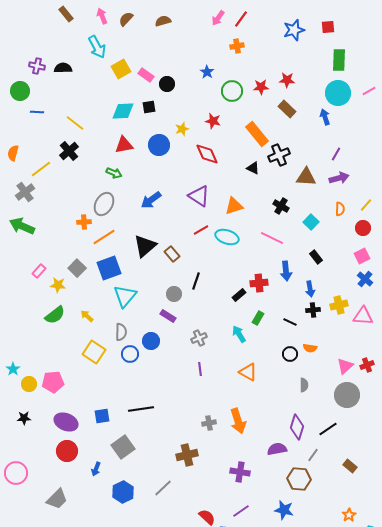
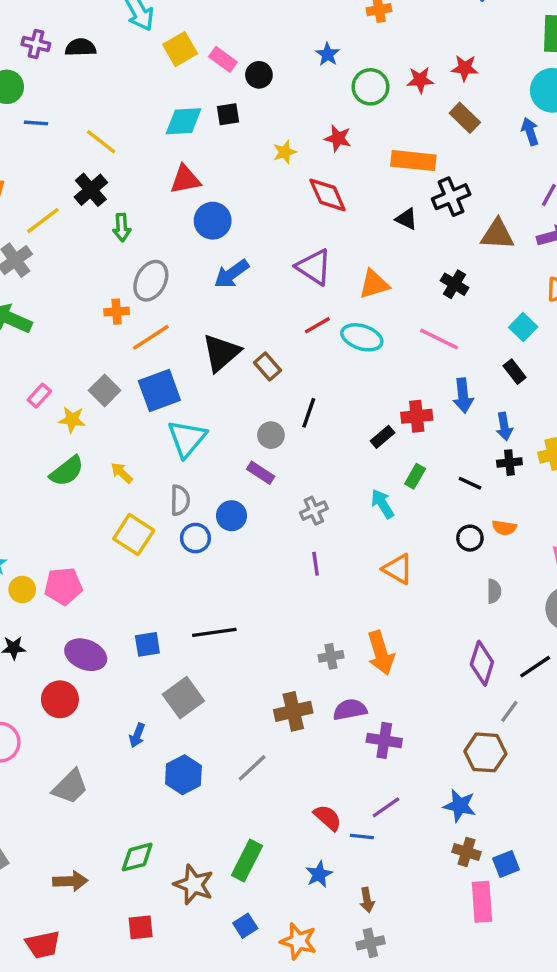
orange rectangle: (257, 134) -> (413, 161), turned -45
blue circle: (159, 145) -> (213, 221), moved
green arrow: (114, 173) -> (122, 228), moved, turned 63
cyan square: (311, 222) -> (523, 327), moved
purple semicircle: (277, 449) -> (350, 710), moved
red circle: (67, 451) -> (60, 699), moved

